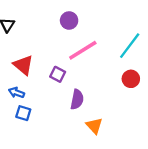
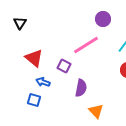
purple circle: (69, 20) -> (103, 19), moved
blue arrow: (16, 93) -> (43, 82), moved

